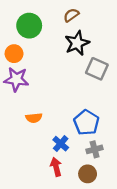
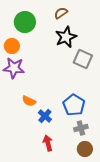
orange semicircle: (34, 118) -> (29, 101), turned 32
blue cross: (61, 144) -> (45, 116), moved
brown circle: (88, 174) -> (85, 149), moved

